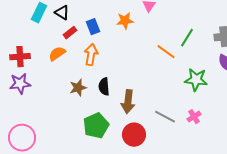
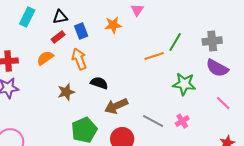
black triangle: (62, 13) -> (60, 17), moved, turned -42
orange line: (166, 52) -> (154, 56), turned -54
orange arrow: (91, 55) -> (79, 59), turned -30
black semicircle: (104, 87) -> (99, 83), moved, turned 114
brown arrow: (128, 102) -> (116, 106), turned 60

